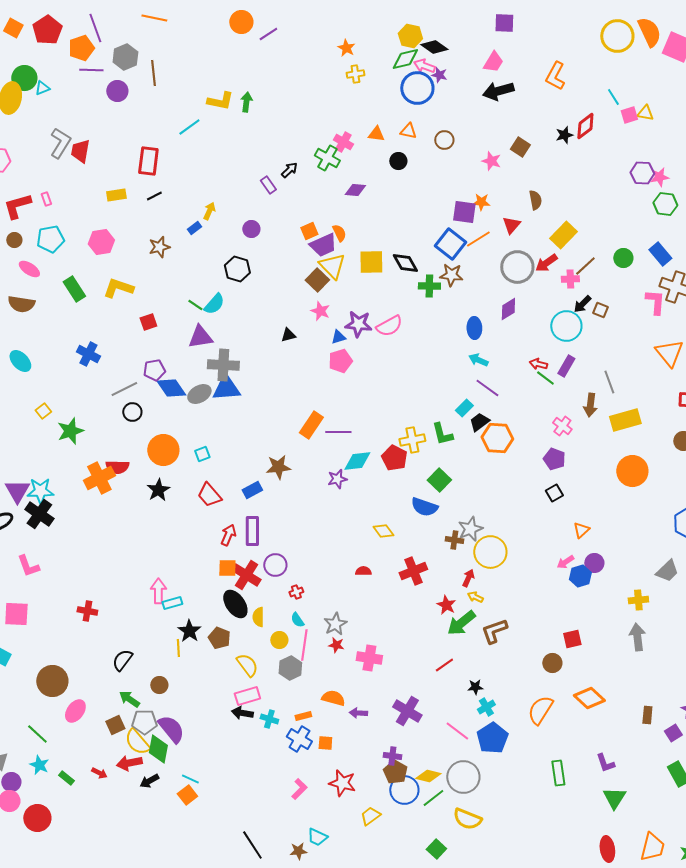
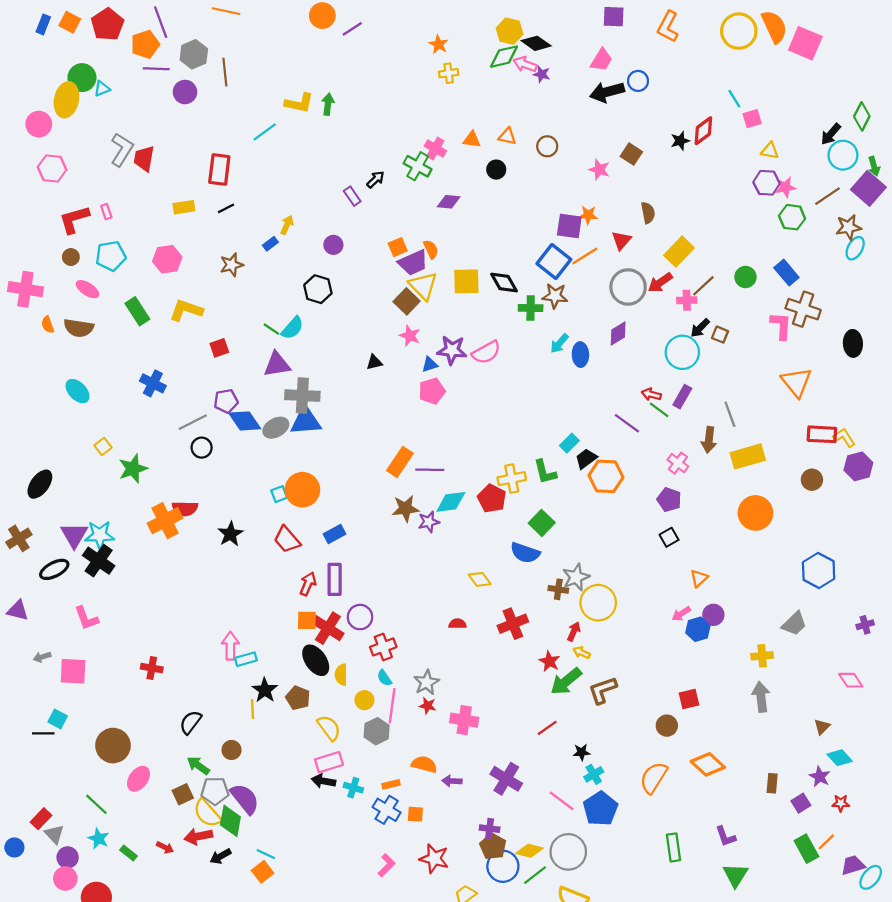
orange L-shape: (555, 76) -> (668, 27), moved
blue circle: (417, 88) -> (638, 81), moved, size x0.6
yellow triangle: (645, 113) -> (770, 151), moved
cyan arrow: (478, 360) -> (559, 343), moved, turned -72
purple line: (487, 388) -> (627, 423), moved
orange circle: (163, 450) -> (302, 490), moved
brown star: (278, 467) -> (405, 509), moved
red cross: (296, 592) -> (383, 647), size x1.6

